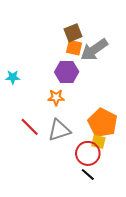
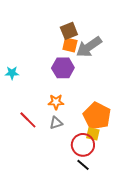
orange star: (56, 97) -> (56, 102), moved
gray triangle: (59, 130) -> (56, 123), size x0.6

